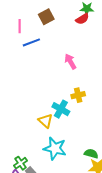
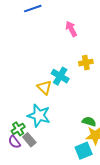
yellow cross: (78, 95) -> (86, 63), moved
cyan star: (55, 148) -> (39, 115), moved

